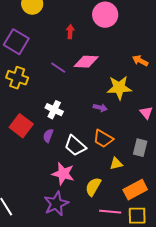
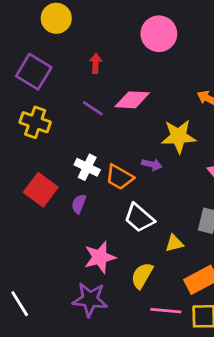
red arrow: (70, 32) -> (96, 63), moved
orange trapezoid: (103, 139) -> (119, 177), moved
white trapezoid: (75, 146) -> (139, 218), moved
pink star: (63, 174) -> (100, 257), turned -30
purple star: (56, 204) -> (90, 299), turned 30

